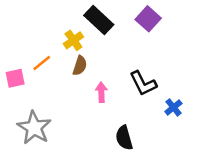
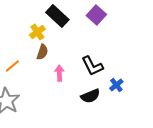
orange line: (42, 63) -> (12, 66), moved
black semicircle: (124, 138) -> (90, 96), moved, turned -96

